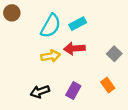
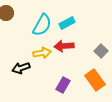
orange rectangle: (108, 85) -> (95, 80), size x1.5
black arrow: (40, 92) -> (21, 68), moved

